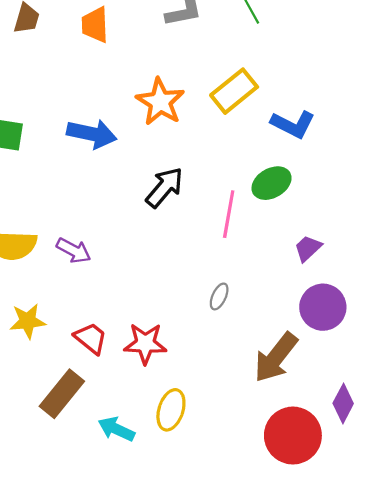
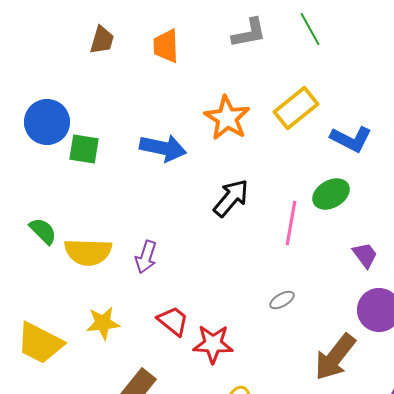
purple trapezoid: (308, 248) -> (365, 255), turned 96
purple arrow: (74, 250) -> (146, 257), turned 80
gray ellipse: (219, 296) -> (282, 300), turned 35
red trapezoid: (91, 338) -> (173, 321), moved

